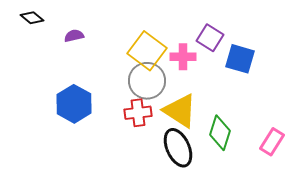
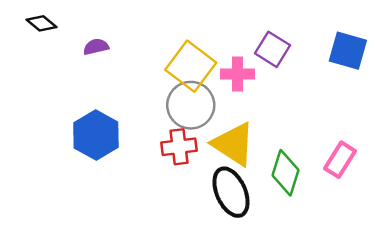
blue square: (240, 59) -> (348, 51), moved
pink rectangle: (272, 142) -> (340, 160), moved

